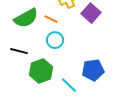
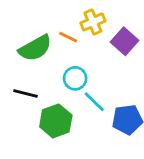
orange line: (51, 19) -> (68, 37), moved
cyan line: (69, 85) -> (94, 102), moved

